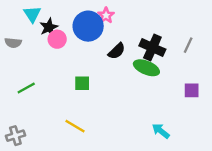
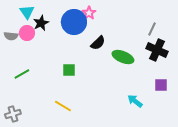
pink circle: (57, 39) -> (27, 33), moved
gray line: (188, 45) -> (152, 29), moved
black cross: (152, 48) -> (157, 50), moved
purple square: (192, 90) -> (161, 85), moved
cyan arrow: (161, 131) -> (135, 101), moved

